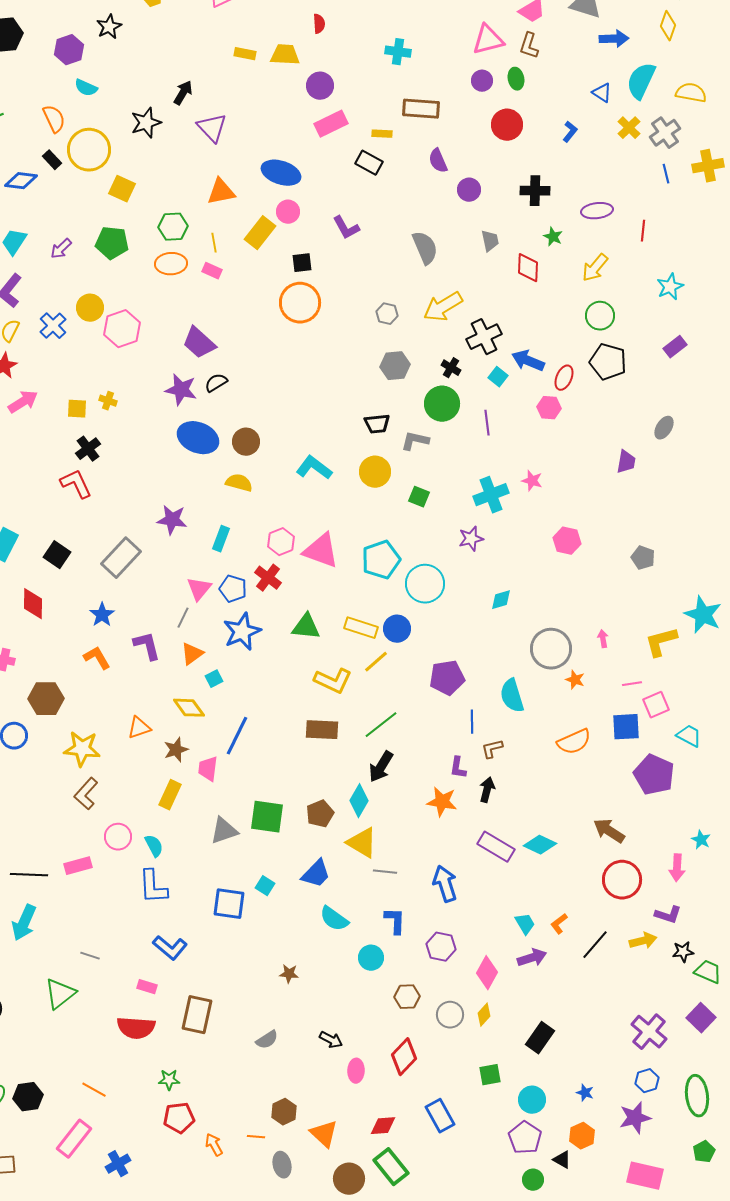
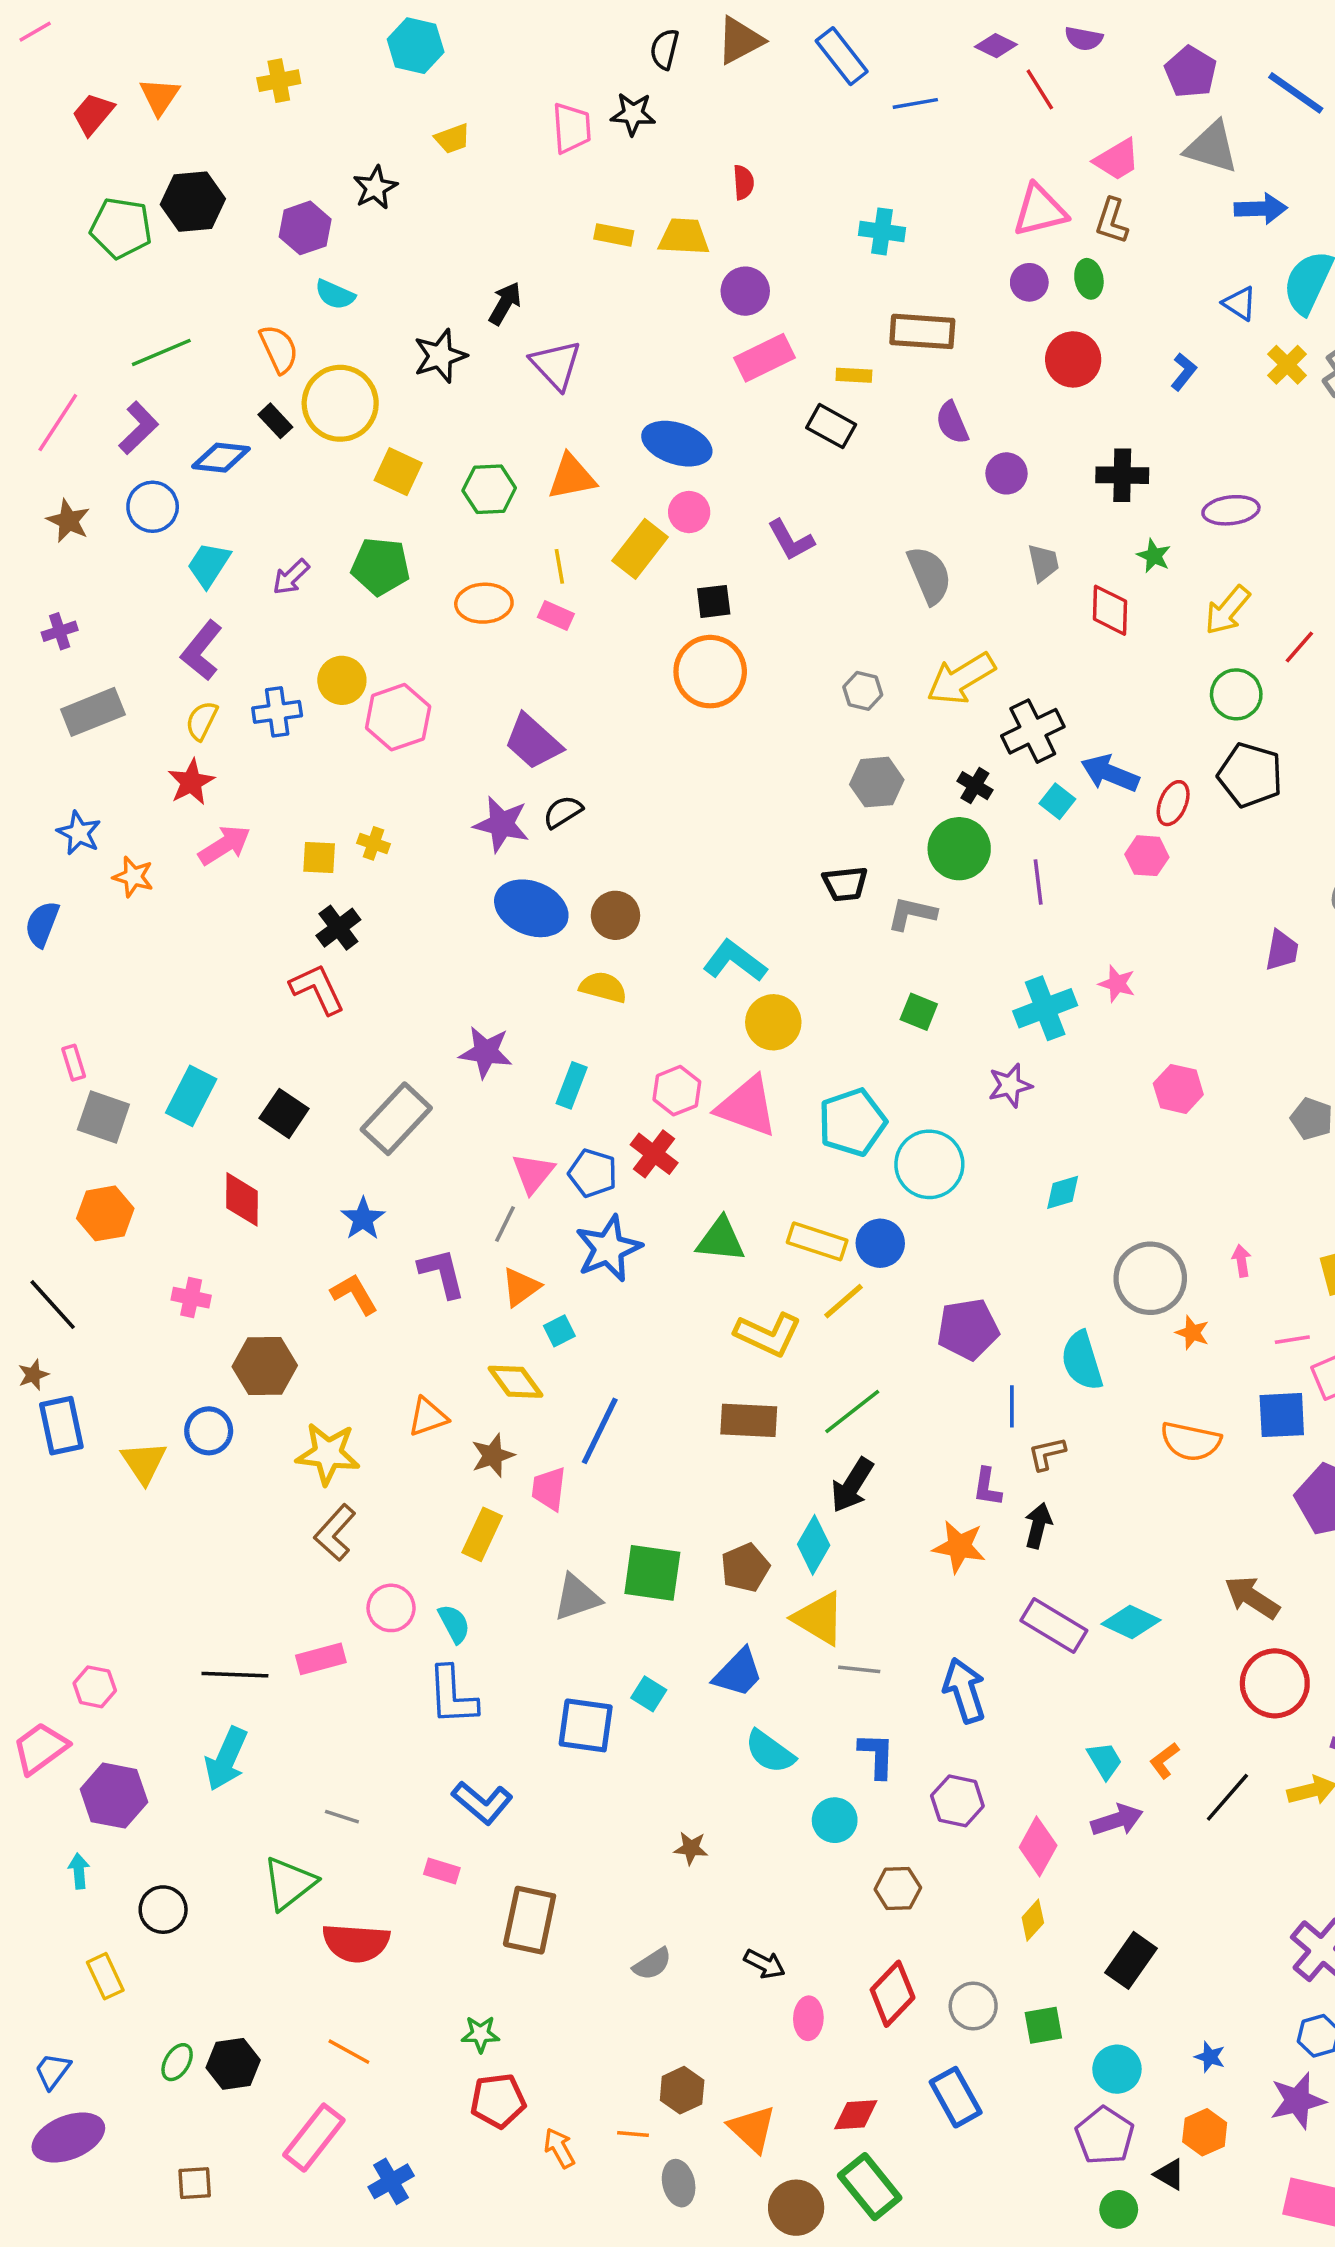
green hexagon: (173, 227) -> (489, 489), moved
red line: (643, 231) -> (1299, 647), moved, turned 35
blue cross: (53, 326) -> (277, 712), turned 36
yellow circle: (375, 472) -> (773, 1022), moved
orange semicircle: (574, 742) -> (1191, 1441), turned 36
gray circle: (450, 1015) -> (973, 2006), moved
red semicircle: (136, 1028) -> (356, 1943), moved

